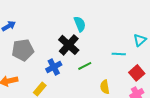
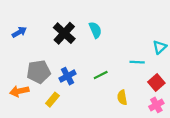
black cross: (69, 45) -> (64, 33), moved
gray pentagon: (23, 50) -> (39, 72), moved

